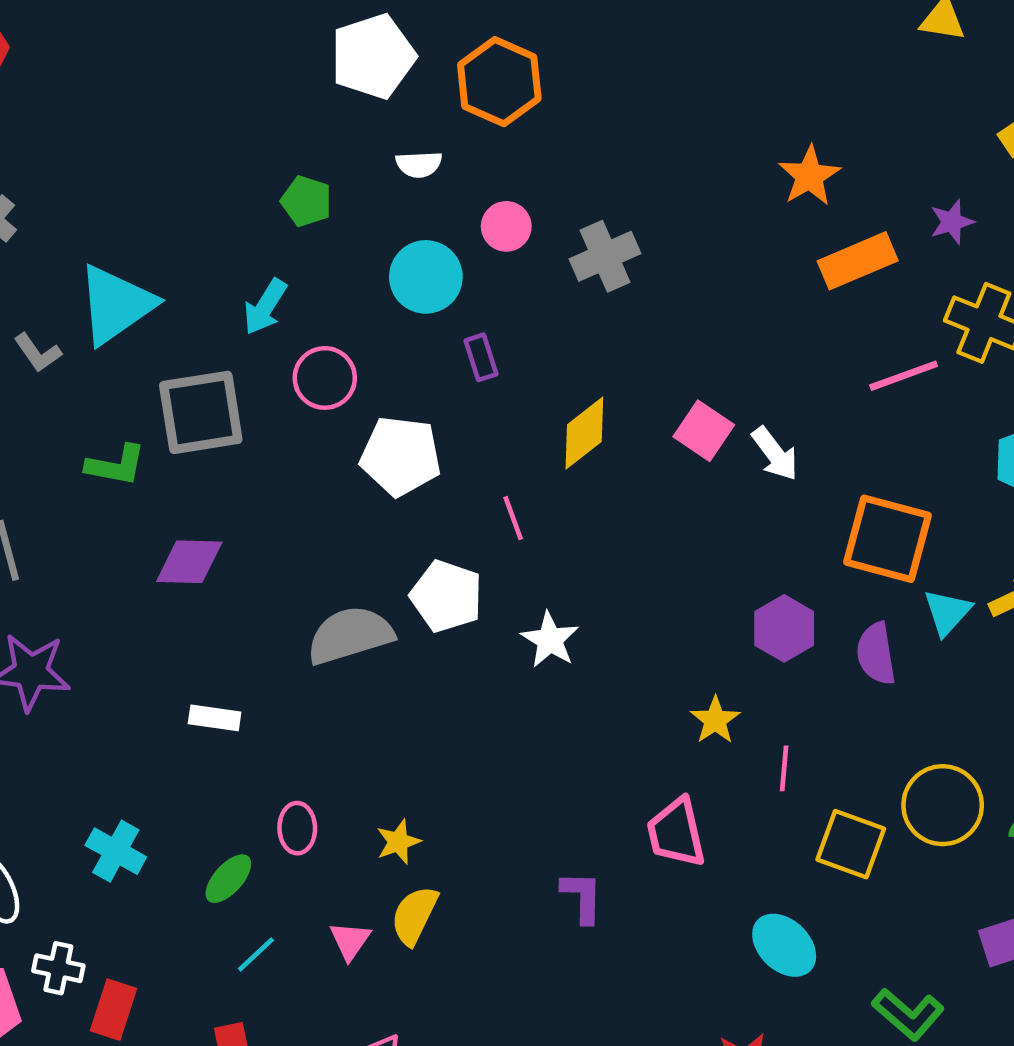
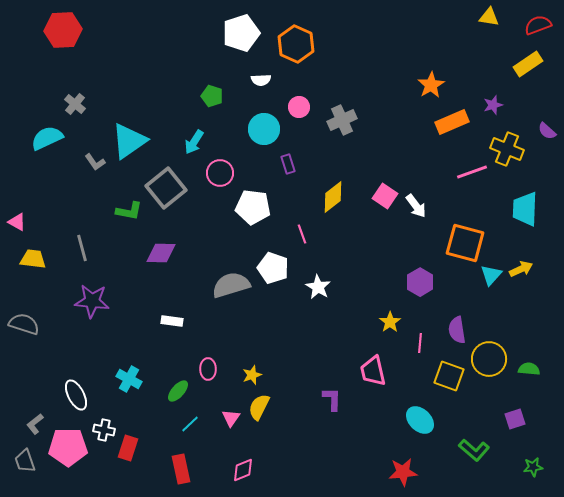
gray square: (201, 412) -> (166, 188), turned -30
purple semicircle: (876, 654) -> (457, 330), moved

